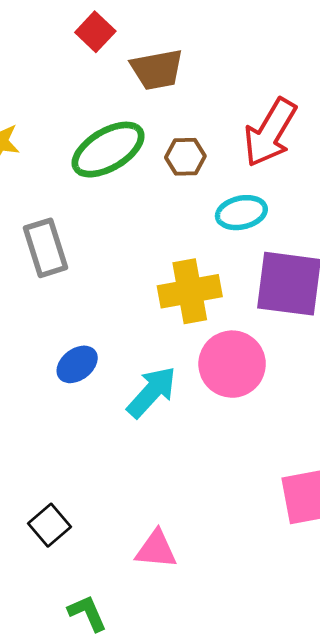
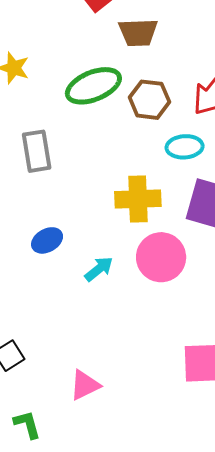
brown hexagon: (185, 157) -> (149, 100), size x1.4
cyan arrow: (152, 392) -> (99, 269), size x0.7
pink triangle: (156, 549) -> (85, 385), turned -40

